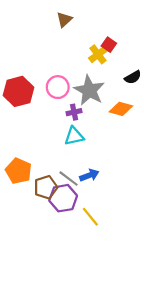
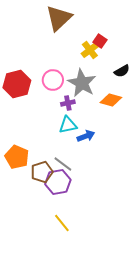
brown triangle: (64, 20) -> (59, 18), size x1.8
blue arrow: (89, 175) -> (86, 136), moved
yellow line: (90, 217) -> (62, 223), moved

